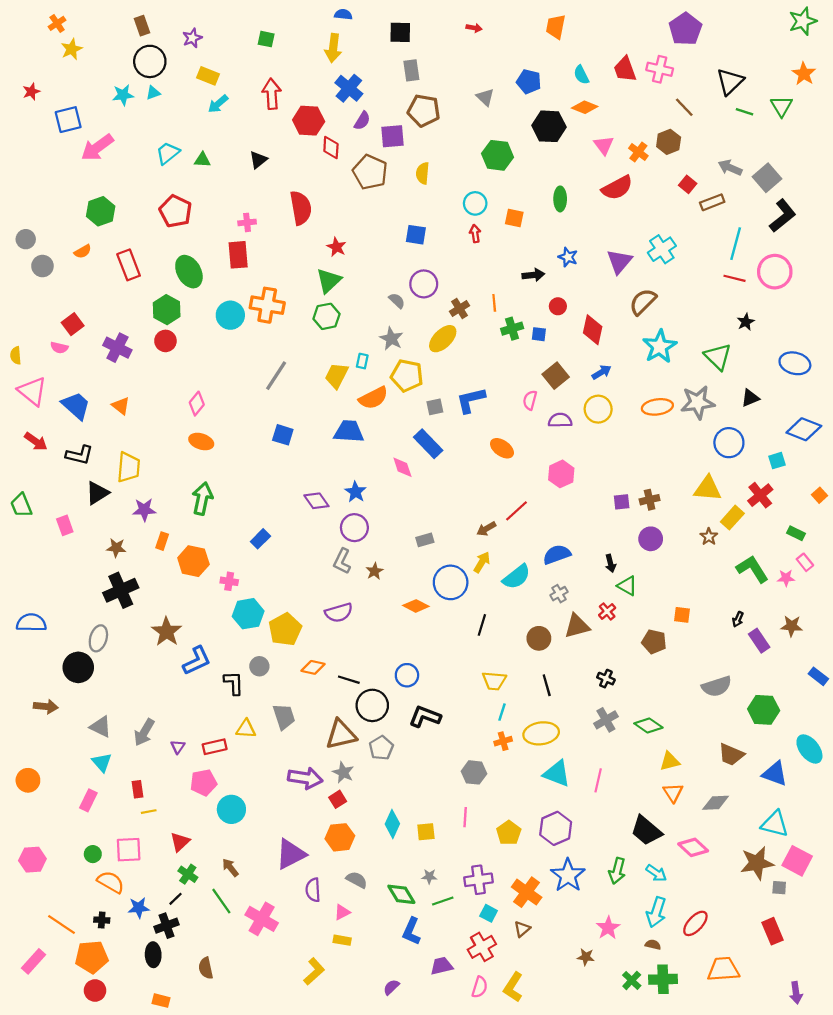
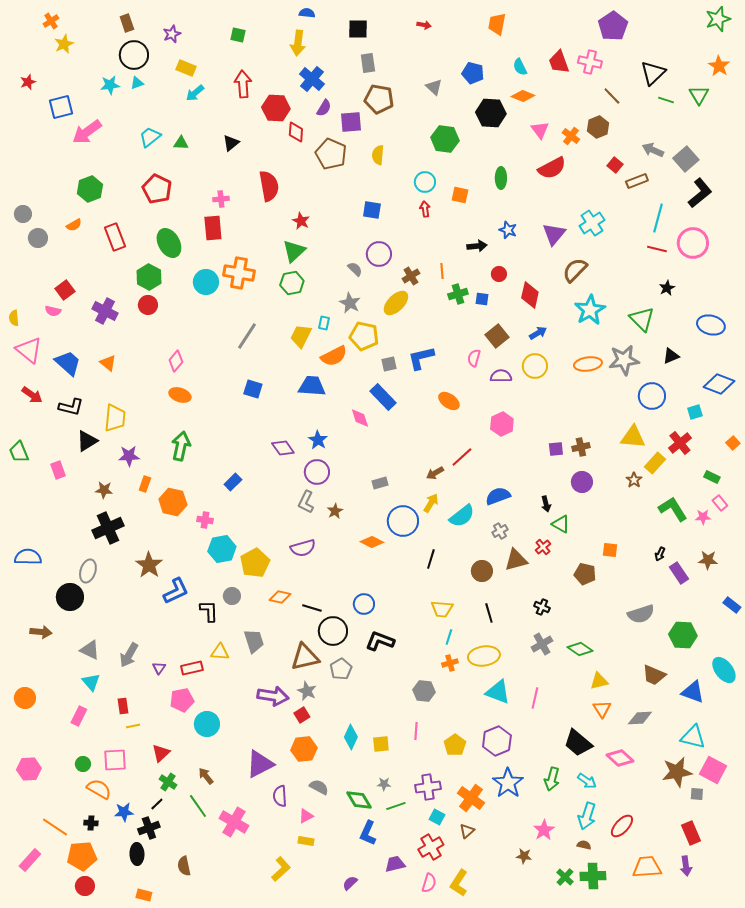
purple arrow: (796, 993) -> (686, 866), moved

